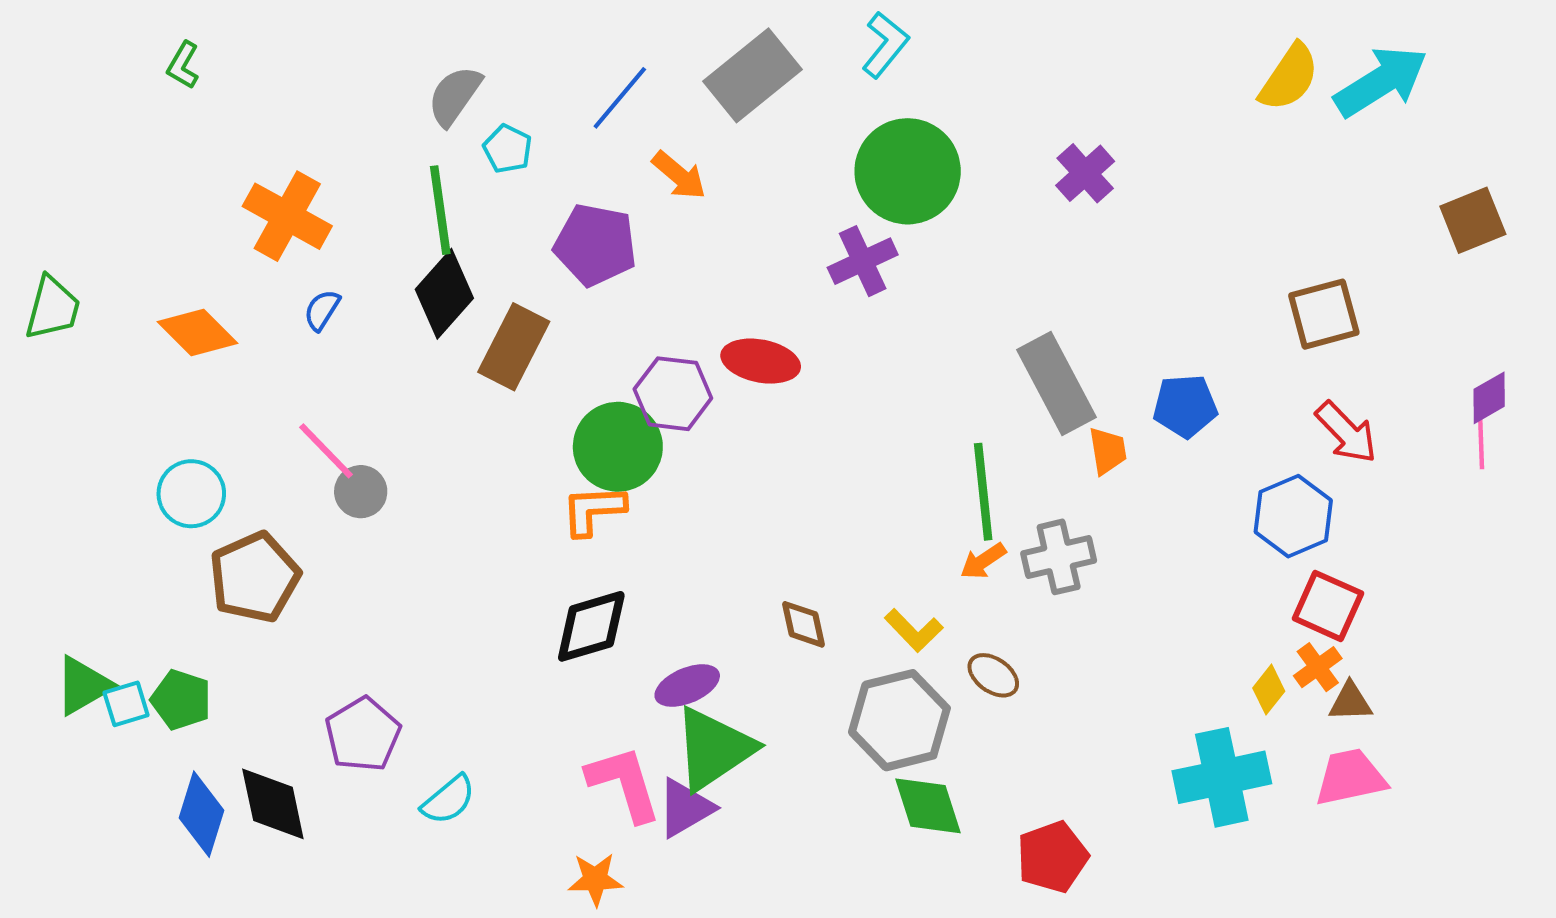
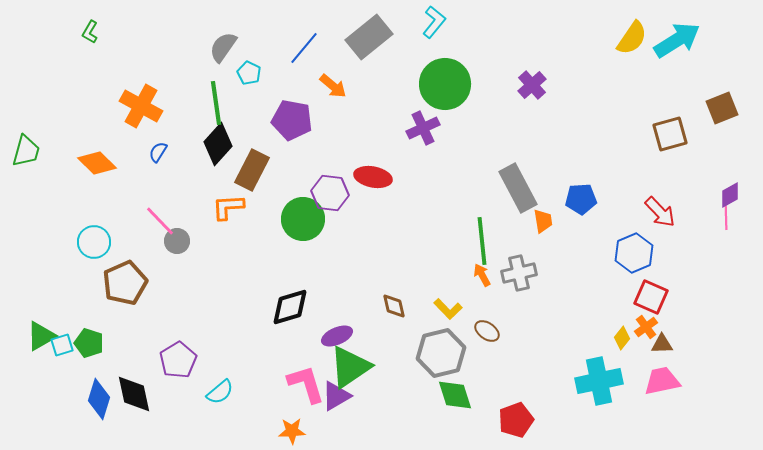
brown square: (1324, 314) -> (670, 134), moved
orange L-shape: (593, 510) -> (228, 207), moved
orange arrow: (983, 561) -> (482, 275), turned 95

